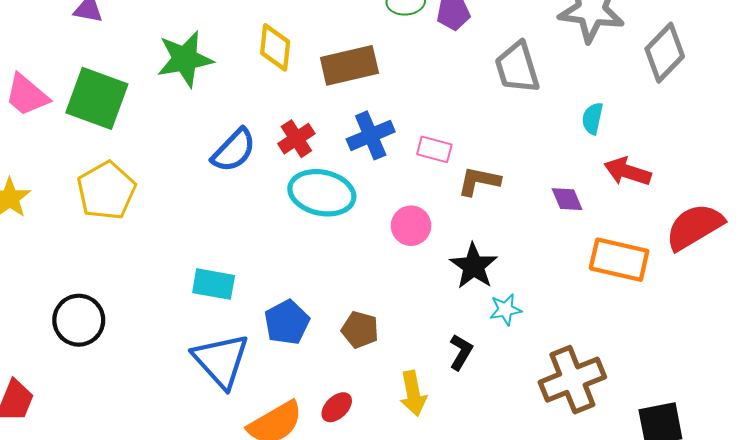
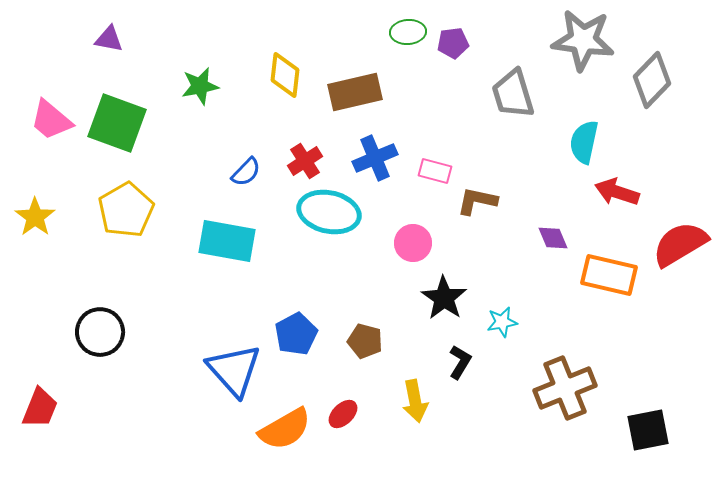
green star: (185, 59) -> (200, 86), size x0.7
cyan semicircle: (593, 118) -> (584, 142), size x1.4
blue semicircle: (234, 150) -> (246, 172), size x0.7
purple diamond: (567, 199) -> (553, 238), moved
black star: (474, 266) -> (444, 298), moved
cyan rectangle: (214, 284) -> (227, 241), moved, size x1.4

